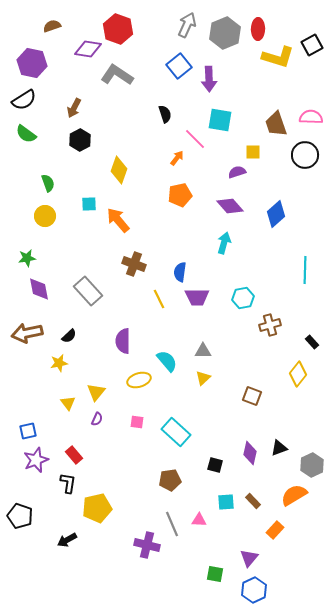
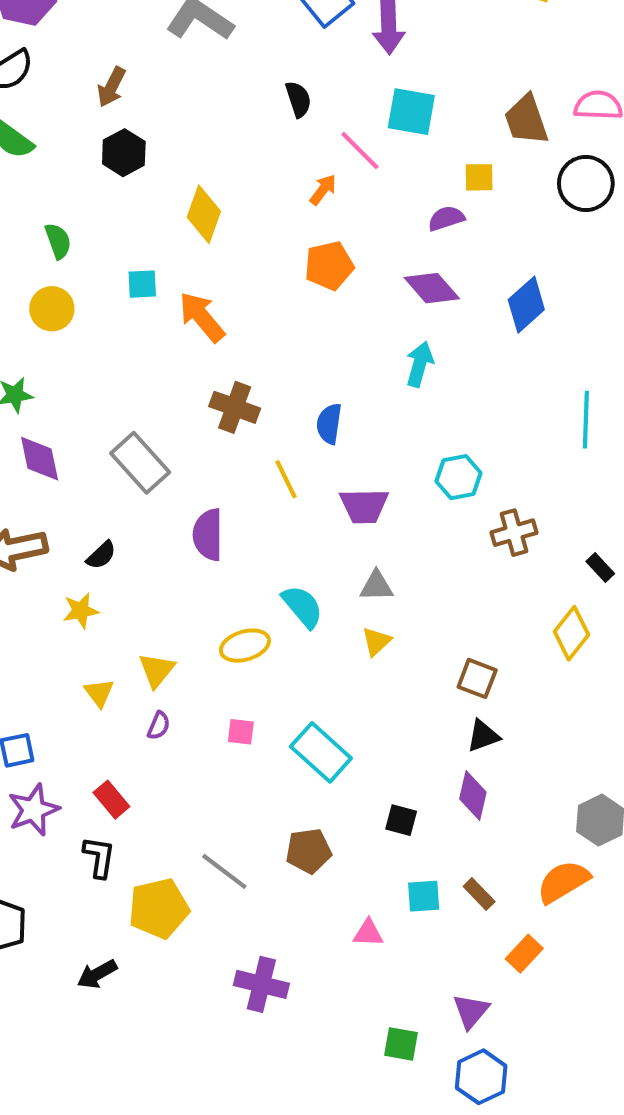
purple trapezoid: (197, 297) -> (364, 506), moved
purple semicircle: (123, 341) -> (208, 535), moved
black triangle: (279, 448) -> (483, 736), moved
gray line: (172, 524) -> (224, 871), moved, turned -30

